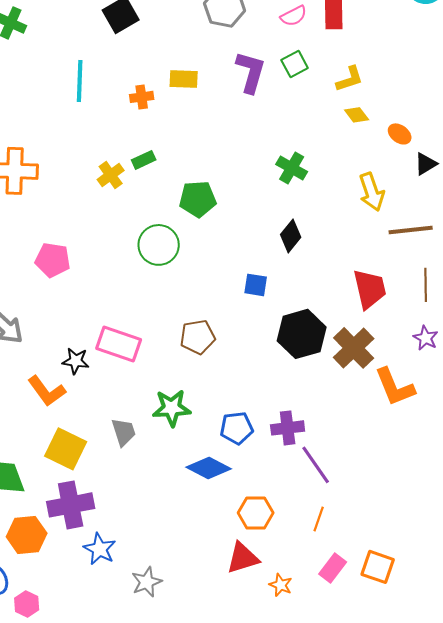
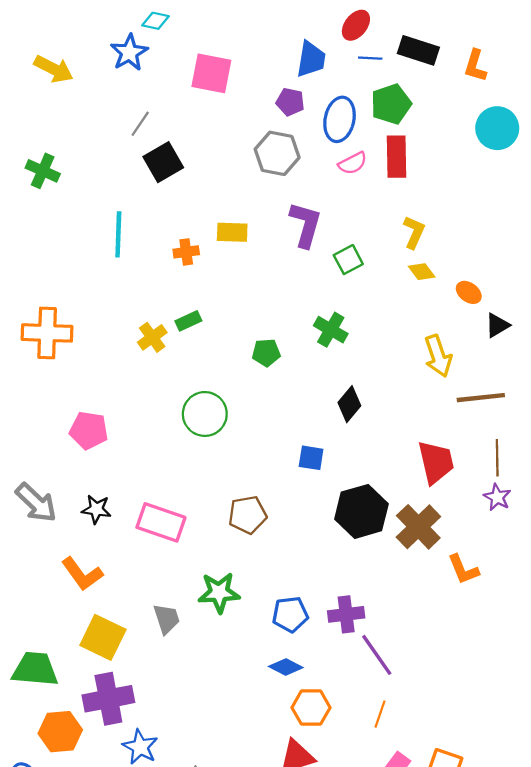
green square: (295, 64) -> (348, 260), moved
yellow L-shape: (350, 79) -> (414, 232), turned -48
green cross: (292, 168) -> (331, 330), moved
green pentagon: (198, 199) -> (266, 353), moved, size x0.7
purple star: (426, 338) -> (497, 497), moved
black star: (76, 361) -> (96, 509), moved
orange L-shape: (395, 387) -> (463, 570), size x0.7
blue diamond: (209, 468) -> (286, 667), moved, size x0.7

